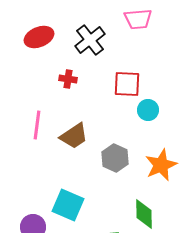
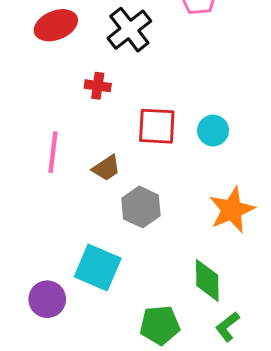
red square: (127, 84) -> (157, 126), moved
brown trapezoid: (74, 136) -> (106, 168), size x0.7
gray hexagon: (115, 158) -> (141, 207), moved

